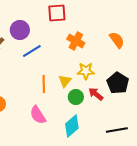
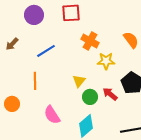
purple circle: (20, 30) -> (34, 15), moved
yellow star: (86, 71) -> (106, 61), moved
orange line: (44, 84) -> (35, 81), moved

